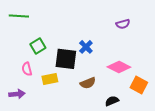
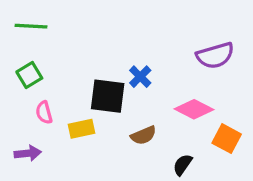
purple semicircle: (123, 24) -> (215, 55), moved, size x1.6
green square: (38, 46) -> (29, 75), moved
black semicircle: (112, 101) -> (183, 165), turned -32

